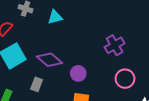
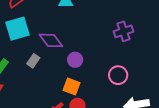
purple cross: (115, 45) -> (123, 31), moved

